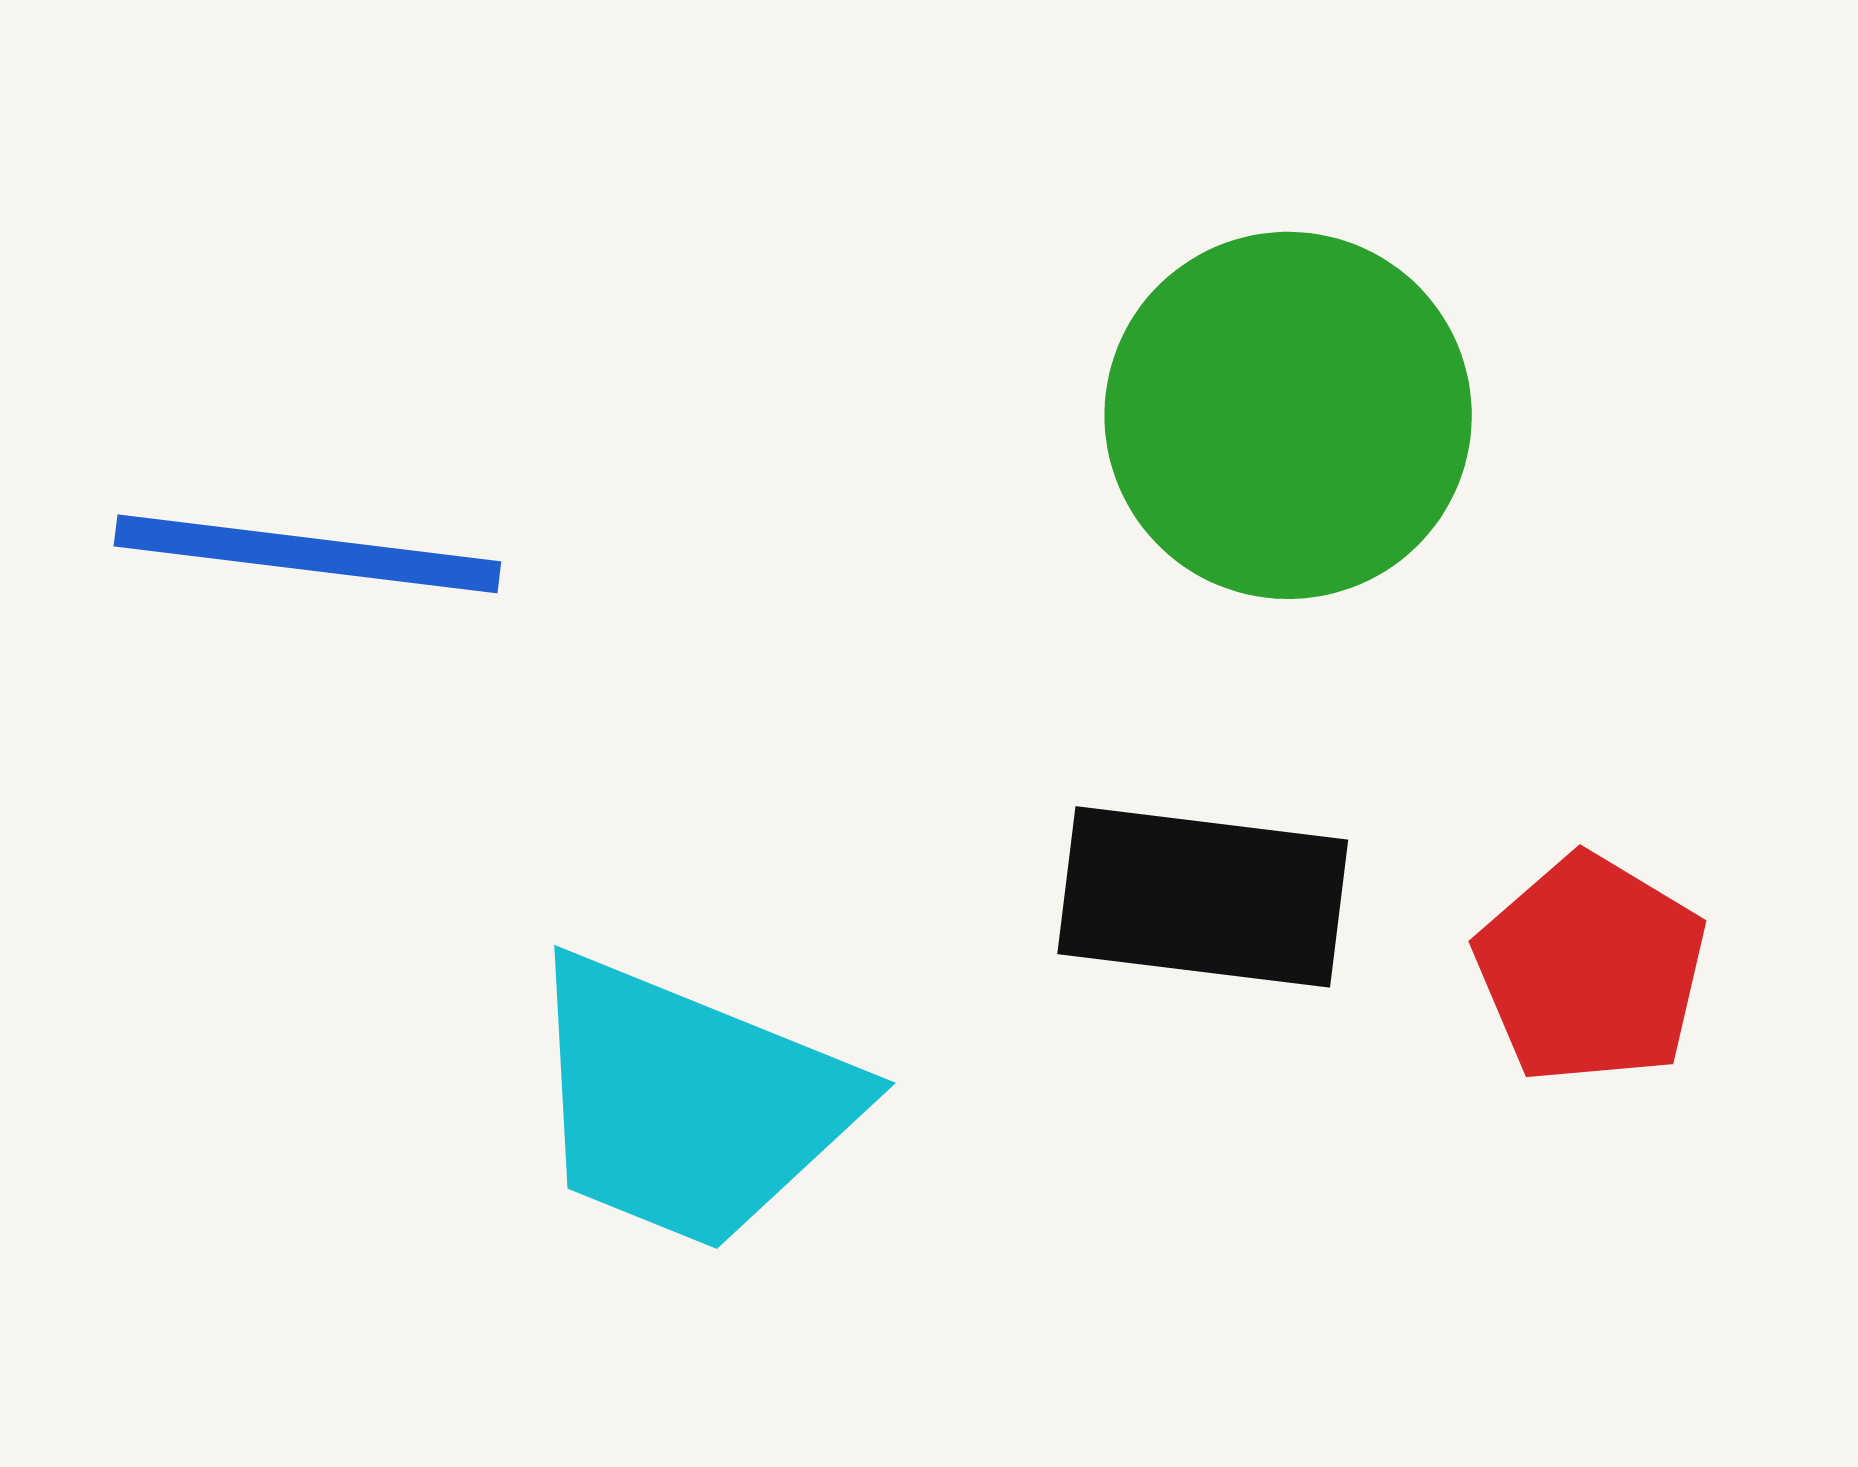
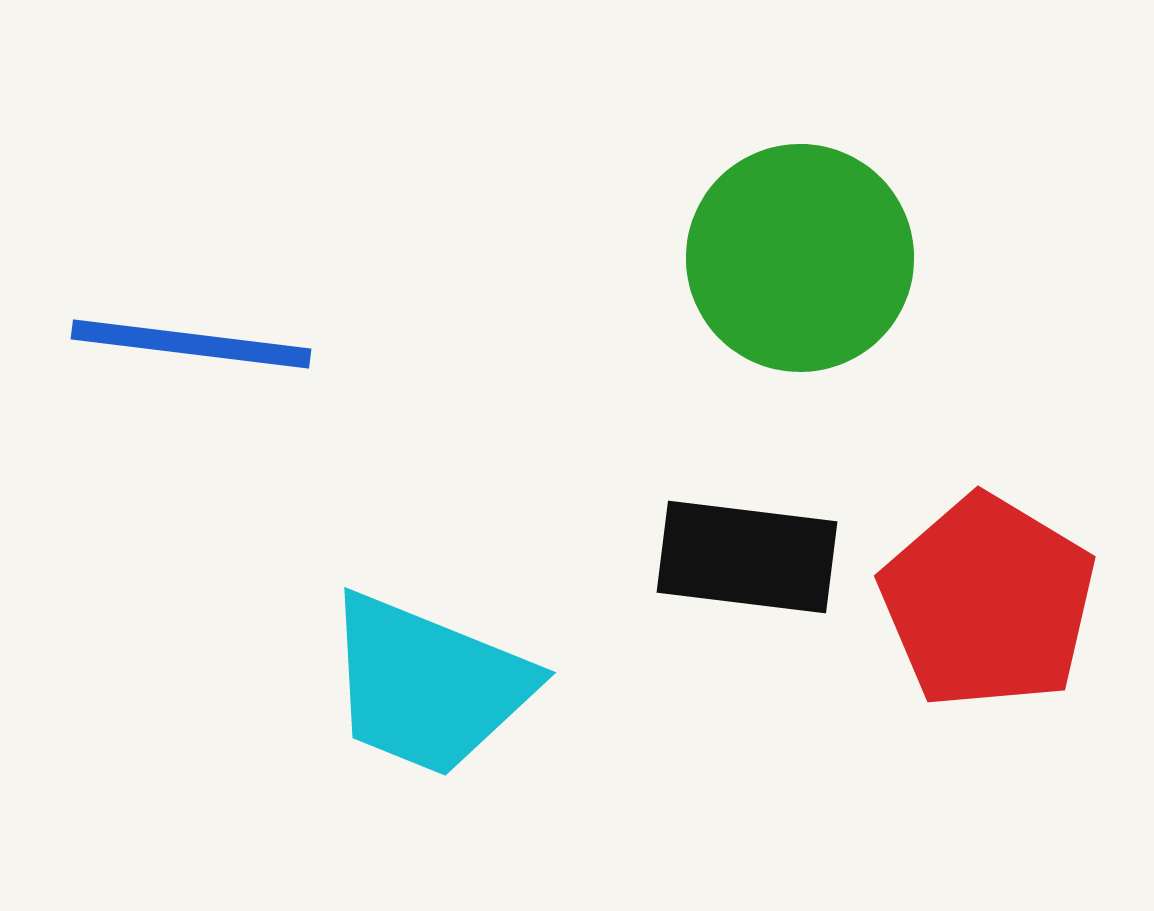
red pentagon: (1591, 969) -> (988, 602), size x1.5

